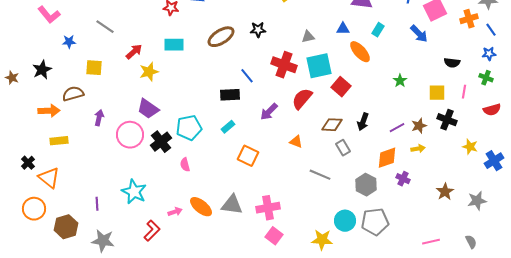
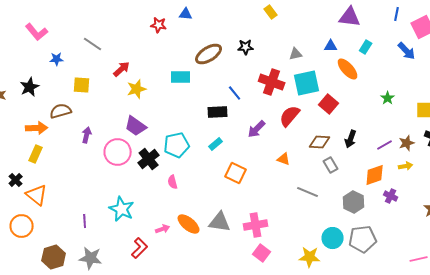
cyan rectangle: (174, 45) -> (181, 77), moved
yellow rectangle: (59, 141) -> (36, 154), moved, turned -60
brown hexagon: (66, 227) -> (54, 257), moved

